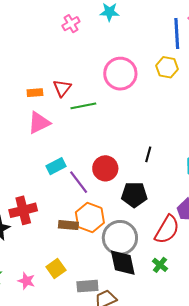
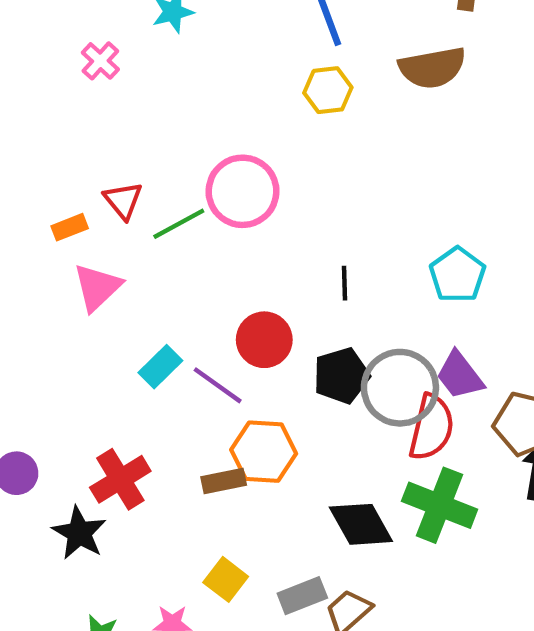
pink circle: (120, 74) -> (243, 191), moved
gray circle: (120, 238) -> (400, 388), moved
green cross: (160, 265) -> (440, 505), size x2.0

